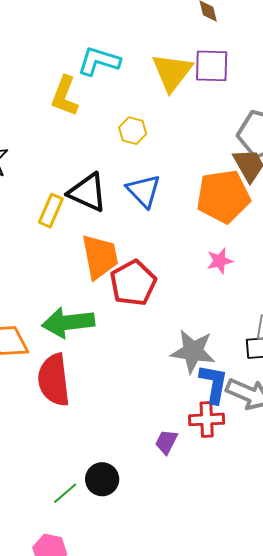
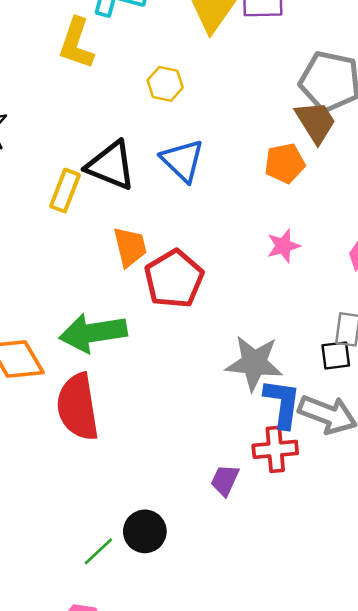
orange pentagon: (223, 196) -> (285, 163), size x0.6
orange trapezoid: (100, 257) -> (130, 247), size x0.7

